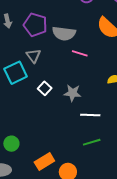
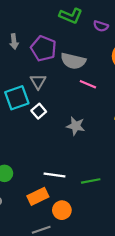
white square: (45, 88) -> (39, 111), moved
white line: (90, 115) -> (54, 175), moved

